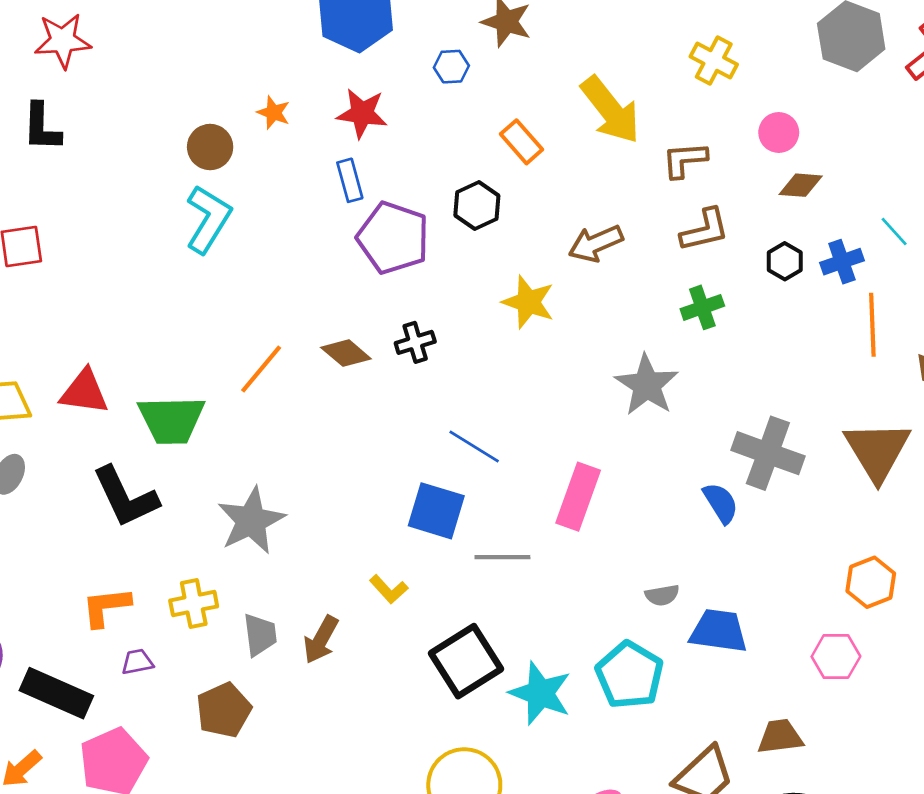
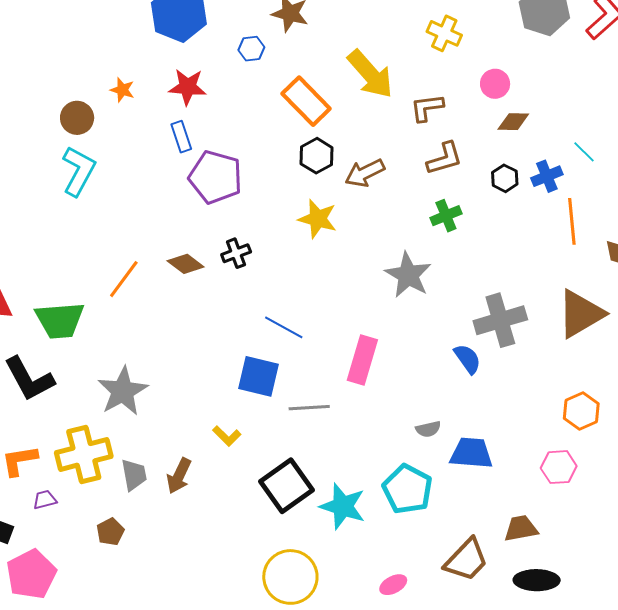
orange rectangle: (521, 142) -> (306, 101), size x1.5
black hexagon: (477, 205) -> (317, 156), moved
brown triangle: (877, 451) -> (581, 314), turned 34
gray cross: (768, 453) -> (500, 320), turned -33
yellow cross: (194, 603) -> (84, 454), size x1.6
brown pentagon: (224, 710) -> (110, 532), size x0.7

